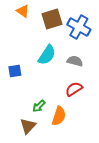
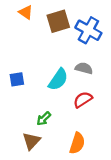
cyan semicircle: (47, 55) -> (58, 79), moved
orange semicircle: (59, 116) -> (77, 143), moved

